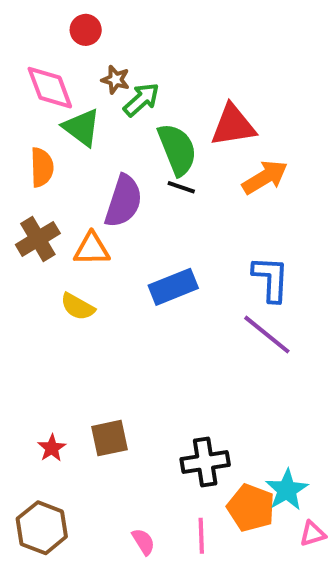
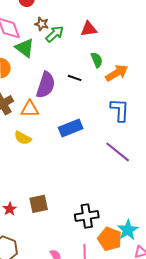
red triangle: (233, 125) -> (89, 29), moved, size x0.7
green semicircle: (177, 149) -> (97, 60), moved, size x0.6
blue L-shape: (271, 279) -> (120, 110), moved

